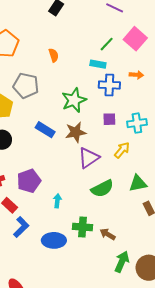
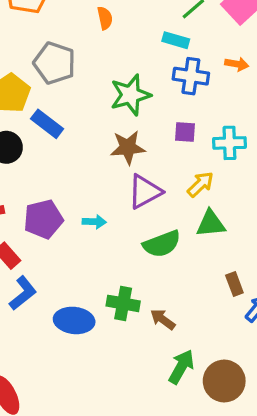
blue rectangle: (45, 130) -> (47, 124), moved
green triangle: (138, 183) -> (211, 224), moved
cyan arrow: (57, 201) -> (94, 222), moved, turned 80

